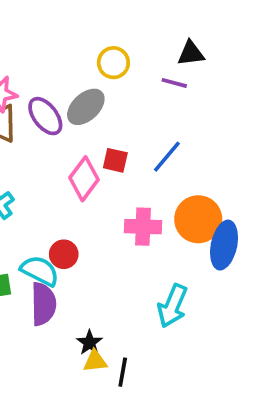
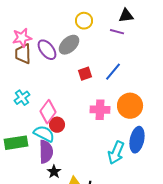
red square: (115, 160) -> (85, 74), turned -32
pink diamond: (84, 179) -> (48, 112), moved
blue ellipse: (224, 245) -> (137, 140), moved
black star: (90, 343) -> (54, 172), moved

